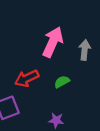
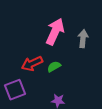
green semicircle: (62, 82) -> (54, 67), moved

